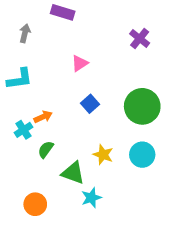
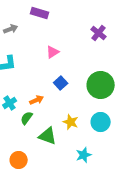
gray arrow: (25, 33) -> (11, 29), turned 56
orange arrow: (43, 117) -> (37, 100), moved
cyan star: (91, 198) -> (84, 155), moved

